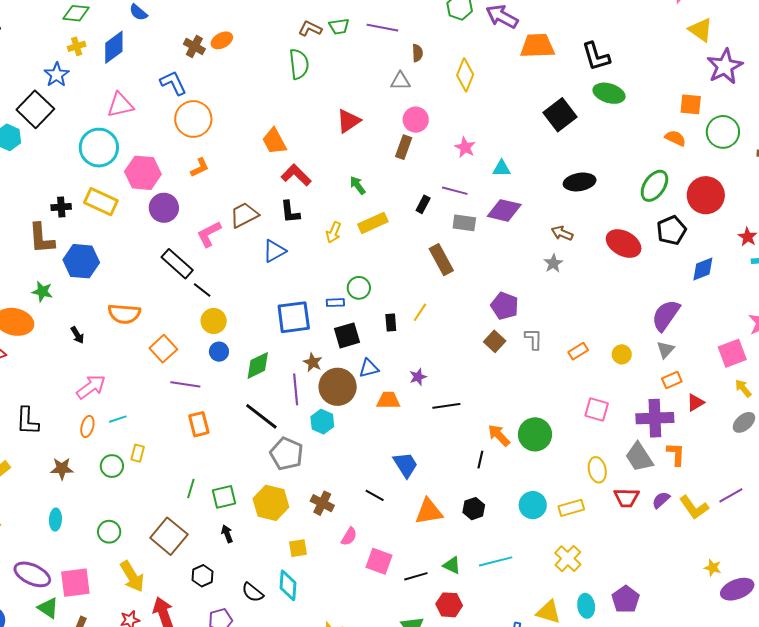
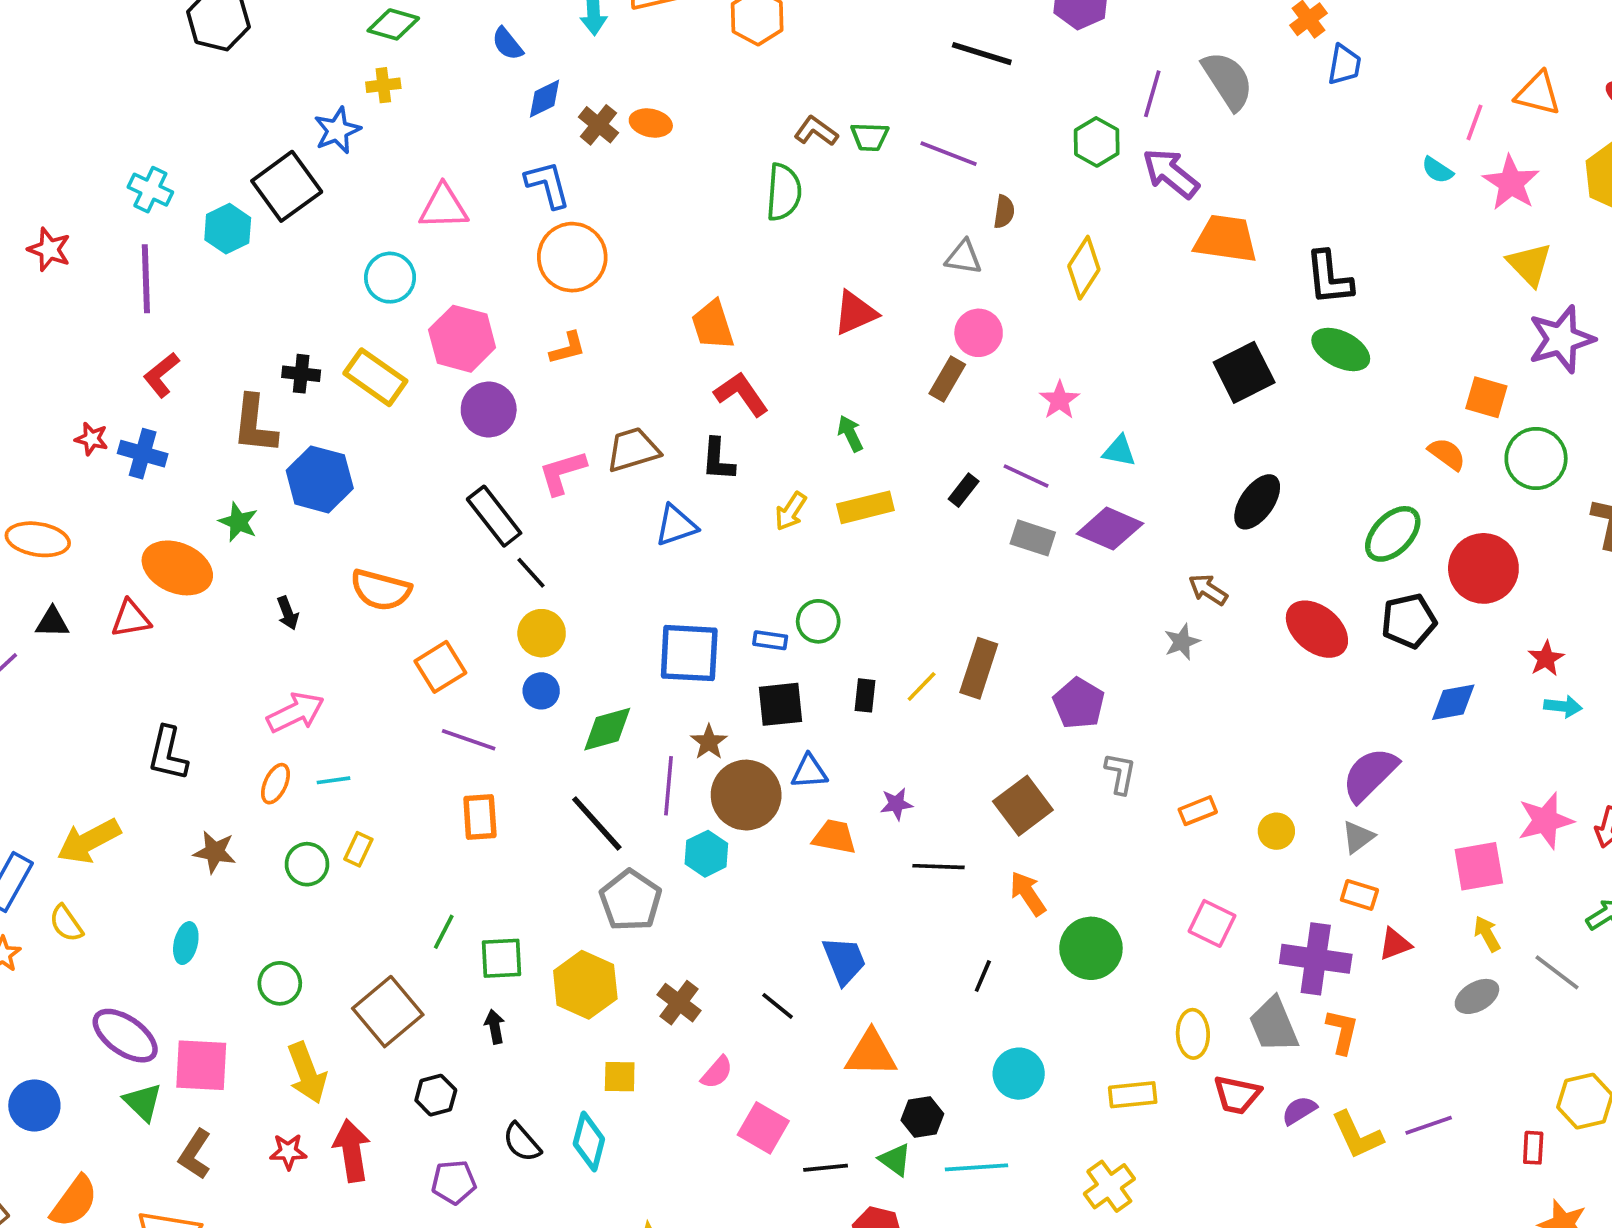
orange ellipse: (222, 40) -> (651, 123), turned 30
blue diamond: (114, 47) -> (544, 99), moved, size x0.7
cyan circle: (99, 148) -> (390, 278), size x0.7
black ellipse: (580, 182) -> (1257, 502), turned -56
brown rectangle: (441, 260) -> (979, 668), moved, turned 36
brown square: (495, 341) -> (1023, 806), moved, size x1.4
orange rectangle: (672, 380) -> (1359, 895), turned 30
orange arrow: (499, 435) -> (1028, 893), moved
cyan circle: (533, 505) -> (1019, 1074), moved
black hexagon: (474, 509) -> (922, 1117), moved

